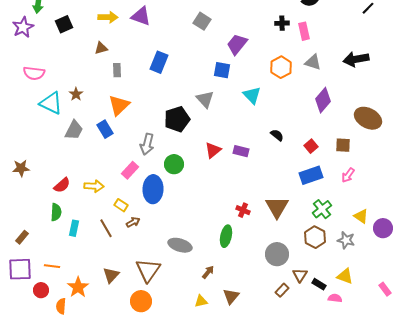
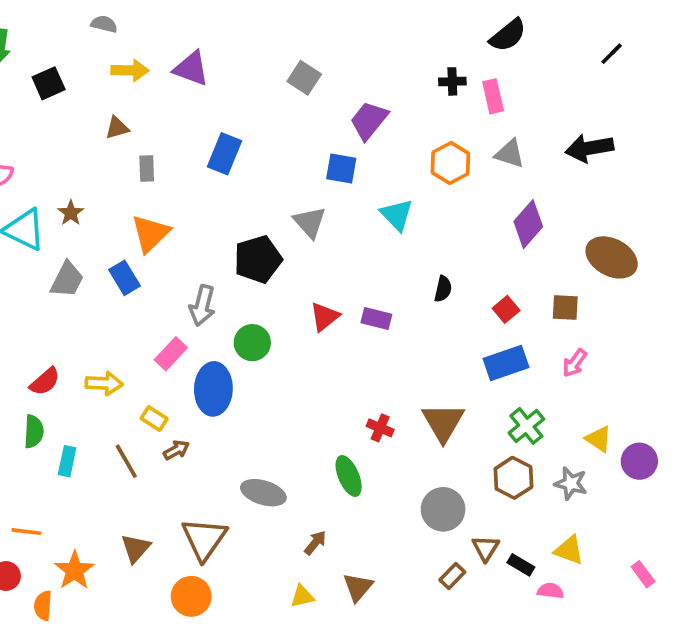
black semicircle: (277, 135) -> (443, 289), turned 64
green ellipse: (226, 236) -> (349, 476), turned -35

